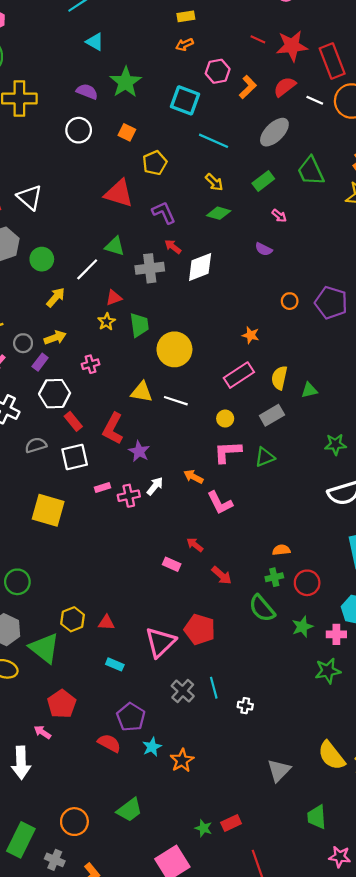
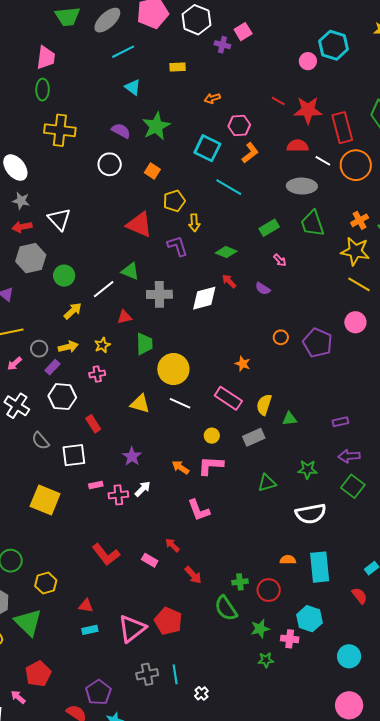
yellow rectangle: (186, 16) -> (178, 67), moved
orange L-shape: (248, 87) -> (250, 153), moved
red semicircle: (285, 87) -> (297, 146), turned 30
gray ellipse: (274, 132) -> (302, 186), moved, turned 40
yellow arrow: (214, 182) -> (194, 223), moved, turned 36
red arrow: (173, 247) -> (229, 281), moved
yellow star: (107, 322) -> (102, 345), moved
pink rectangle: (239, 375) -> (228, 398), turned 60
white line: (176, 401) -> (180, 403), moved
red rectangle: (73, 421) -> (93, 424), moved
red L-shape: (113, 429) -> (106, 554), moved, turned -72
gray semicircle: (36, 445) -> (40, 441), turned -120
green triangle: (265, 457) -> (267, 483), moved
orange arrow: (193, 477) -> (180, 467), moved
orange semicircle: (281, 550) -> (288, 560), moved
yellow hexagon: (73, 619) -> (46, 583), moved
cyan rectangle: (115, 664) -> (90, 630), moved, turned -42
green star: (328, 671) -> (266, 660), moved, size x0.7
gray cross: (183, 691) -> (147, 674), turned 30
white cross: (245, 706) -> (201, 693), turned 32

